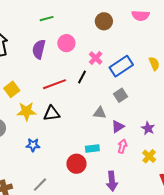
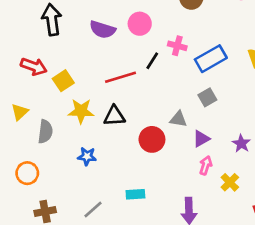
purple semicircle: (39, 49) -> (102, 30), turned -90
pink cross: (96, 58) -> (177, 46), turned -32
black line: (82, 77) -> (152, 61), moved
cyan rectangle: (92, 148) -> (135, 194), moved
yellow cross: (149, 156) -> (230, 182), moved
red circle: (76, 164) -> (152, 139), moved

